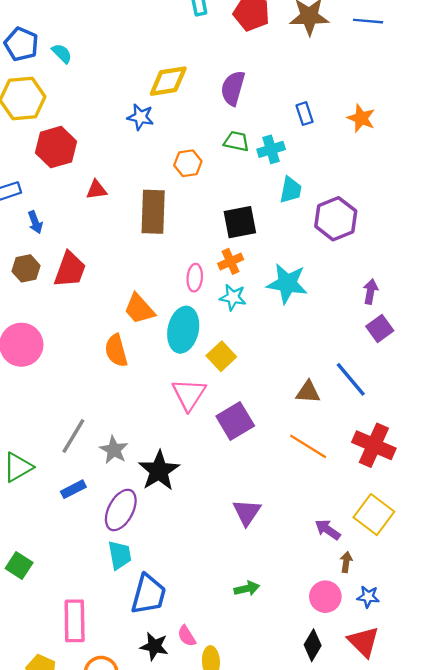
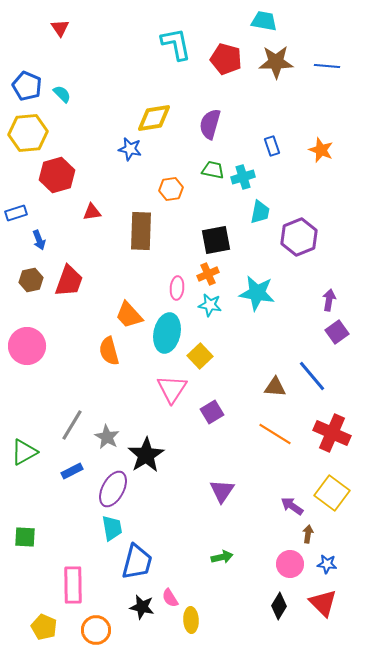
purple square: (235, 421) -> (212, 412), size x0.7
green square: (19, 565) -> (25, 537), turned -30

